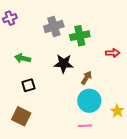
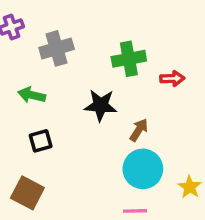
gray cross: (54, 26) -> (57, 48), moved
red arrow: (113, 53) -> (172, 78), moved

